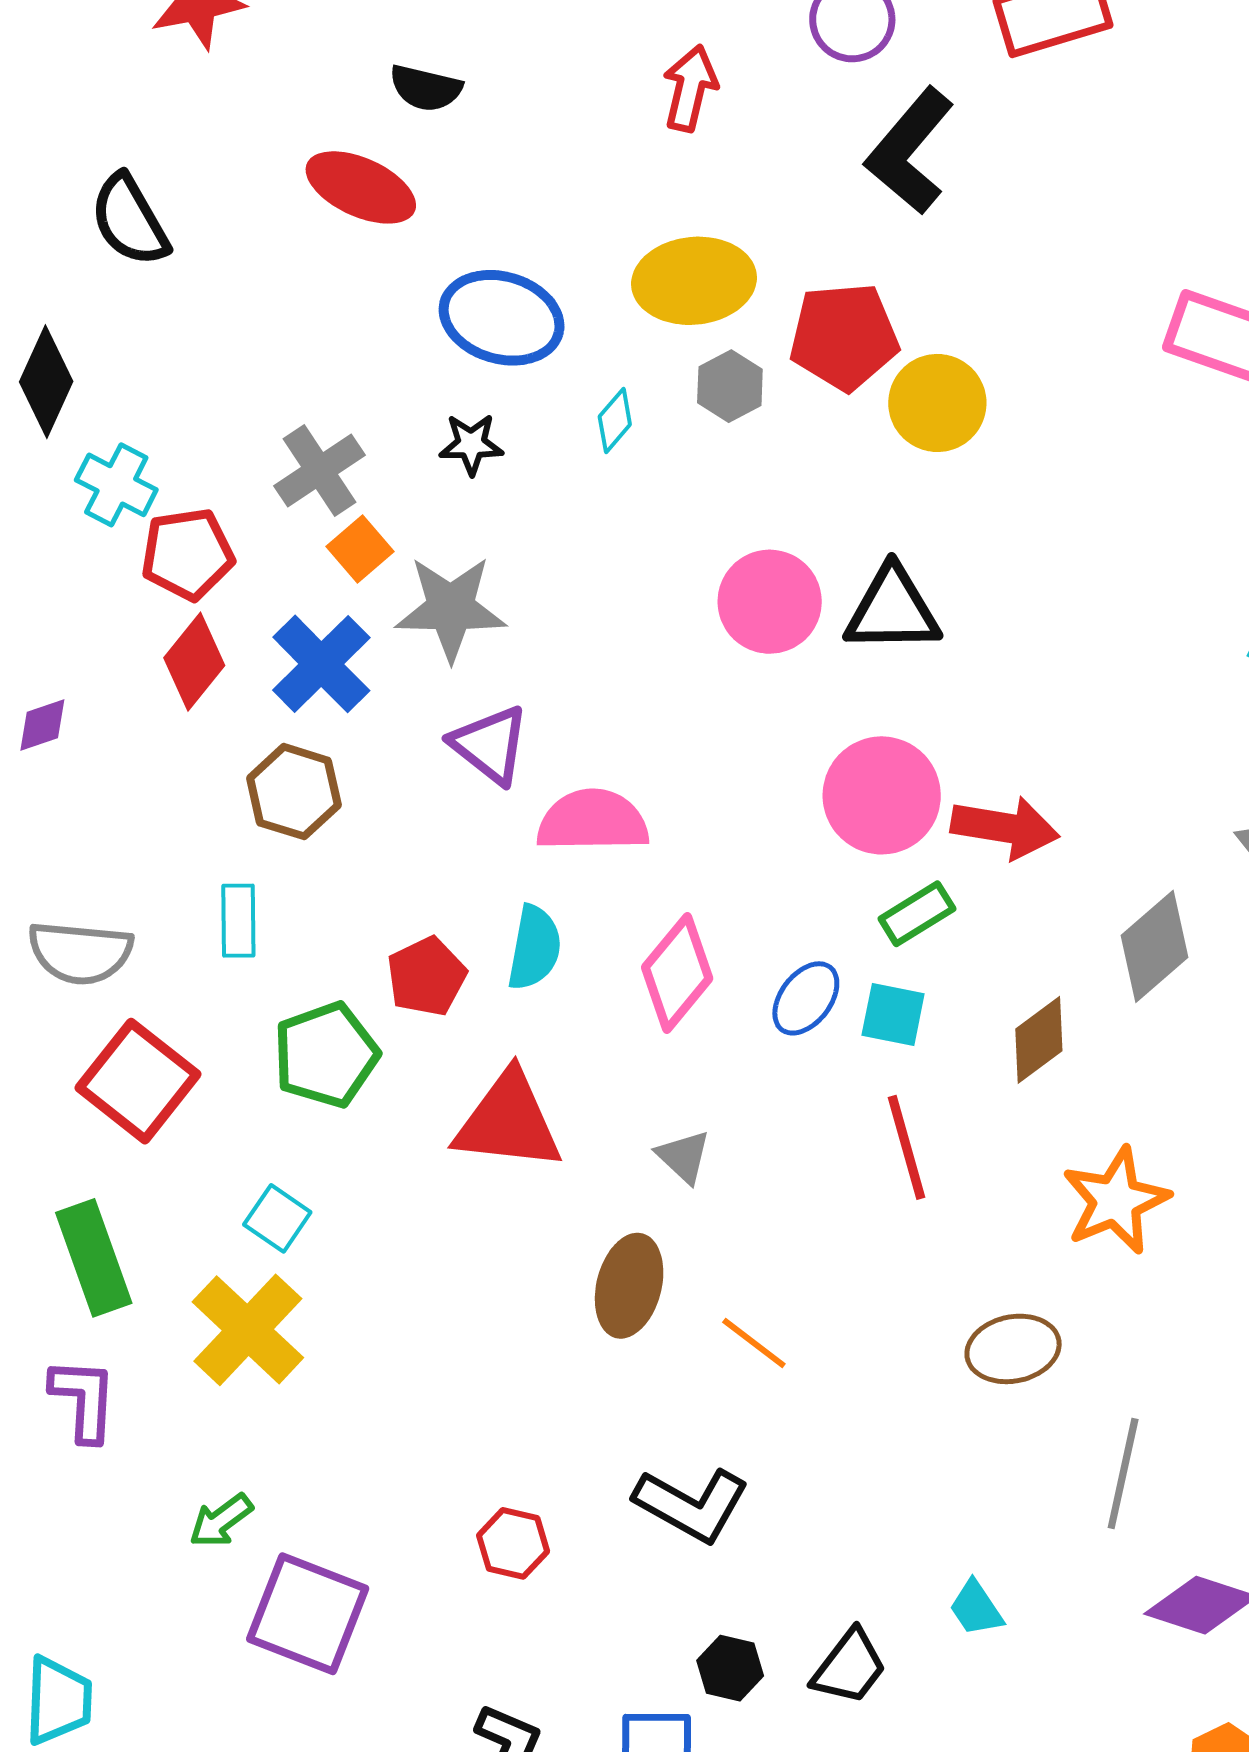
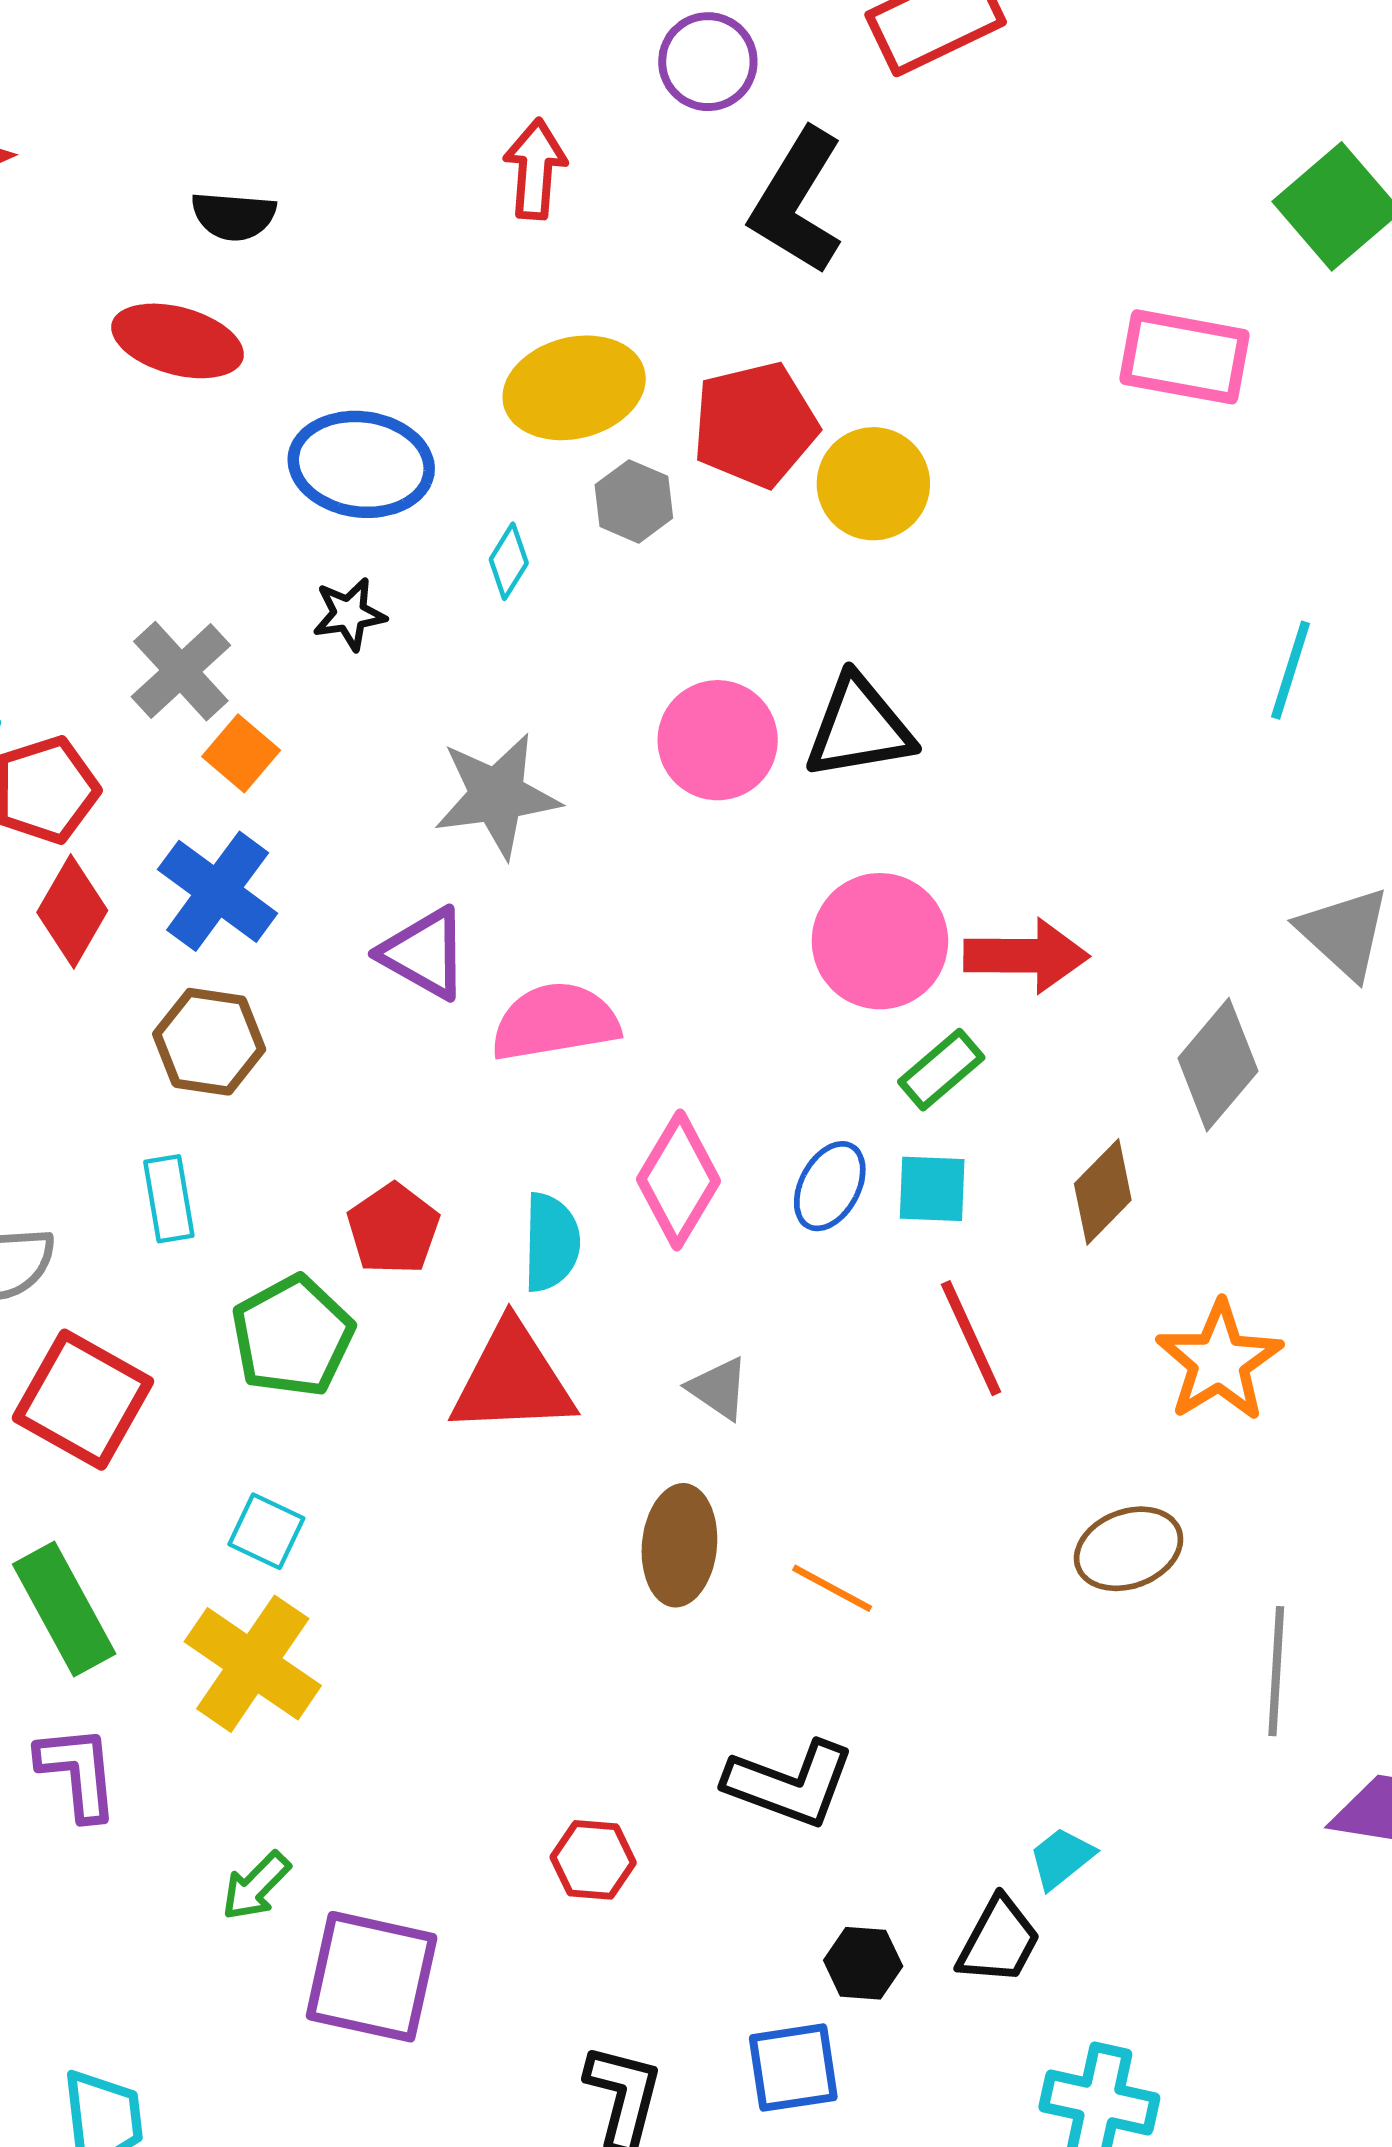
gray star: (451, 608) -> (497, 795), moved
cyan semicircle: (534, 948) -> (551, 1242), moved
cyan trapezoid: (976, 1608) -> (1061, 1858), moved, turned 94

